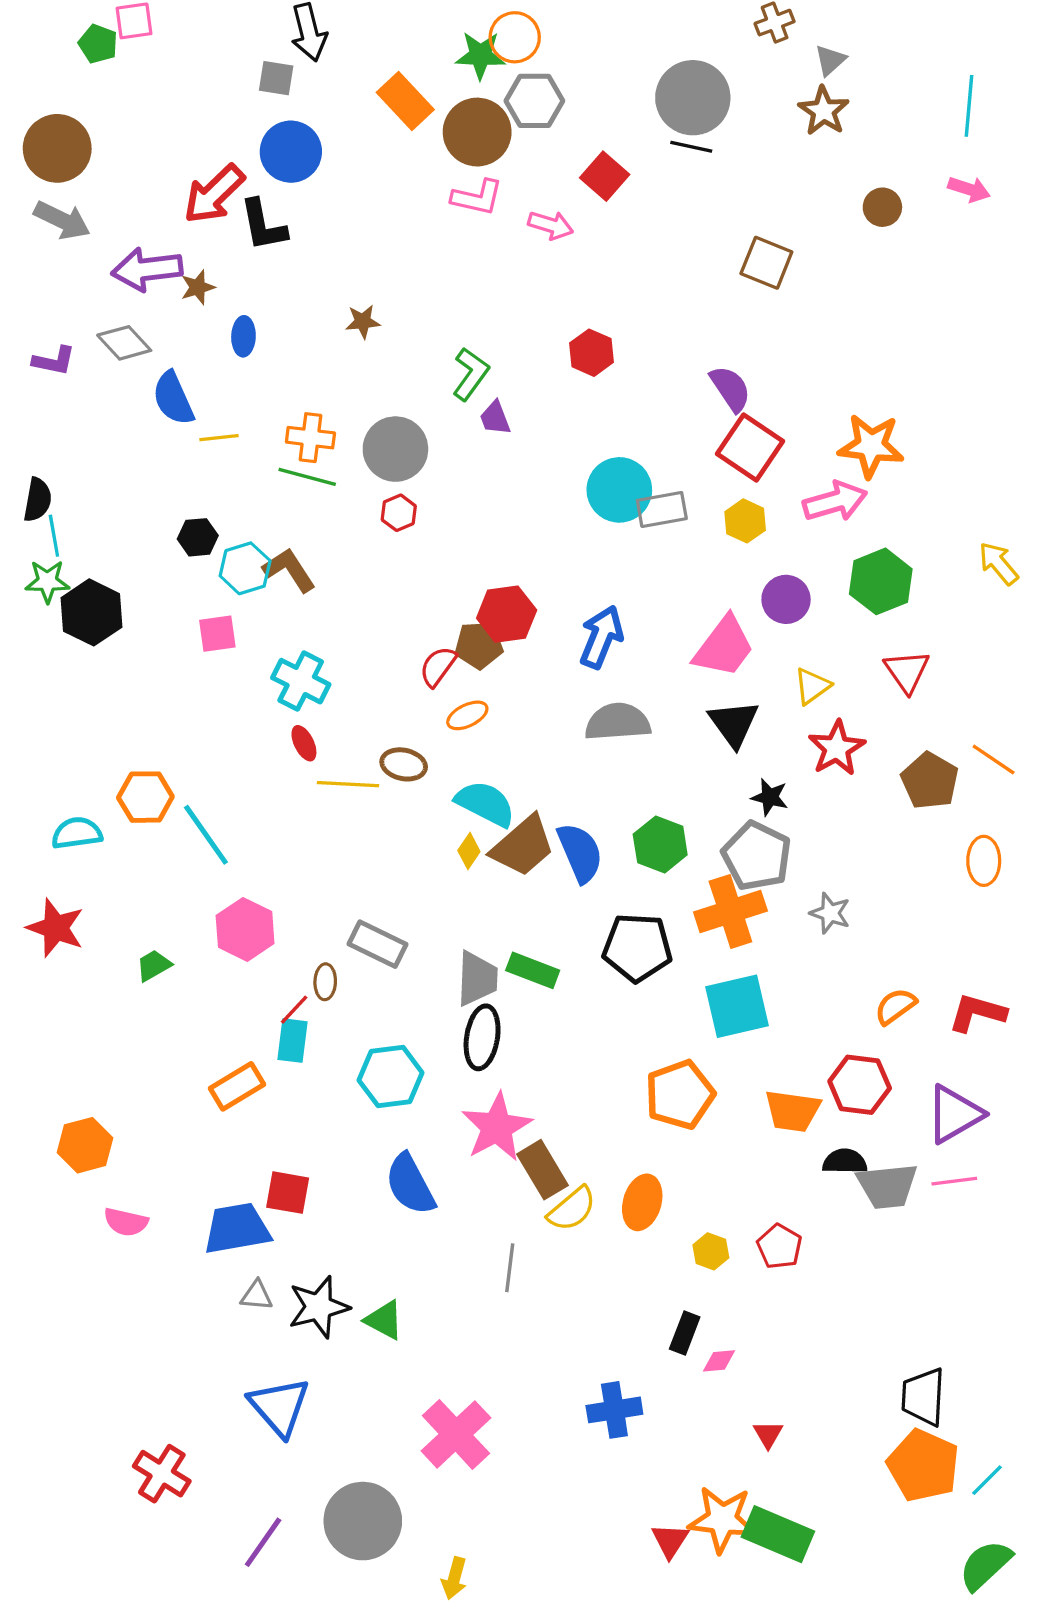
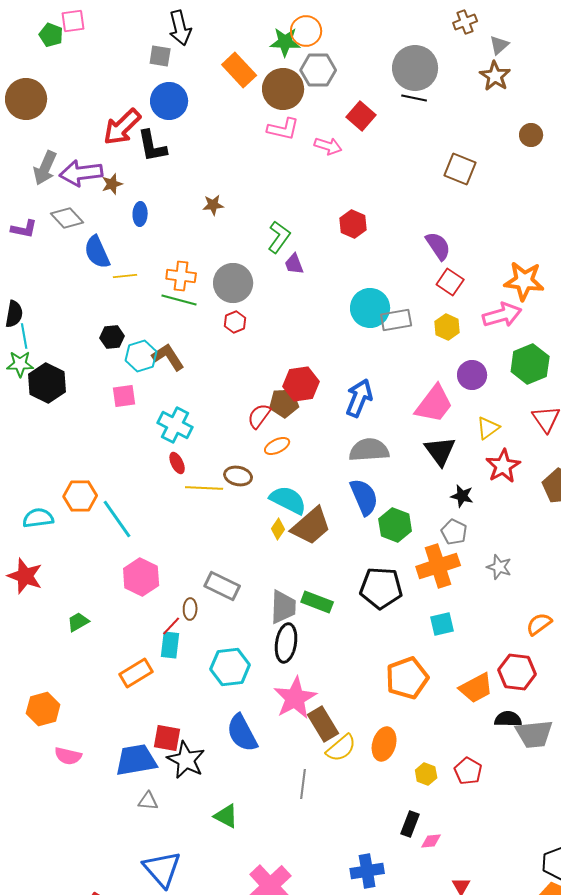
gray arrow: (62, 220) -> (45, 168), moved, turned 88
red square: (750, 447) -> (450, 282), size x0.7
blue semicircle: (580, 853) -> (364, 497), moved
gray pentagon: (757, 856) -> (454, 532), size x0.6
green trapezoid: (154, 965) -> (78, 622), moved
cyan square: (737, 1006) -> (442, 624), size x0.6
orange trapezoid: (793, 1111) -> (476, 688), turned -36
black star: (319, 1307) -> (186, 760), moved, turned -30

